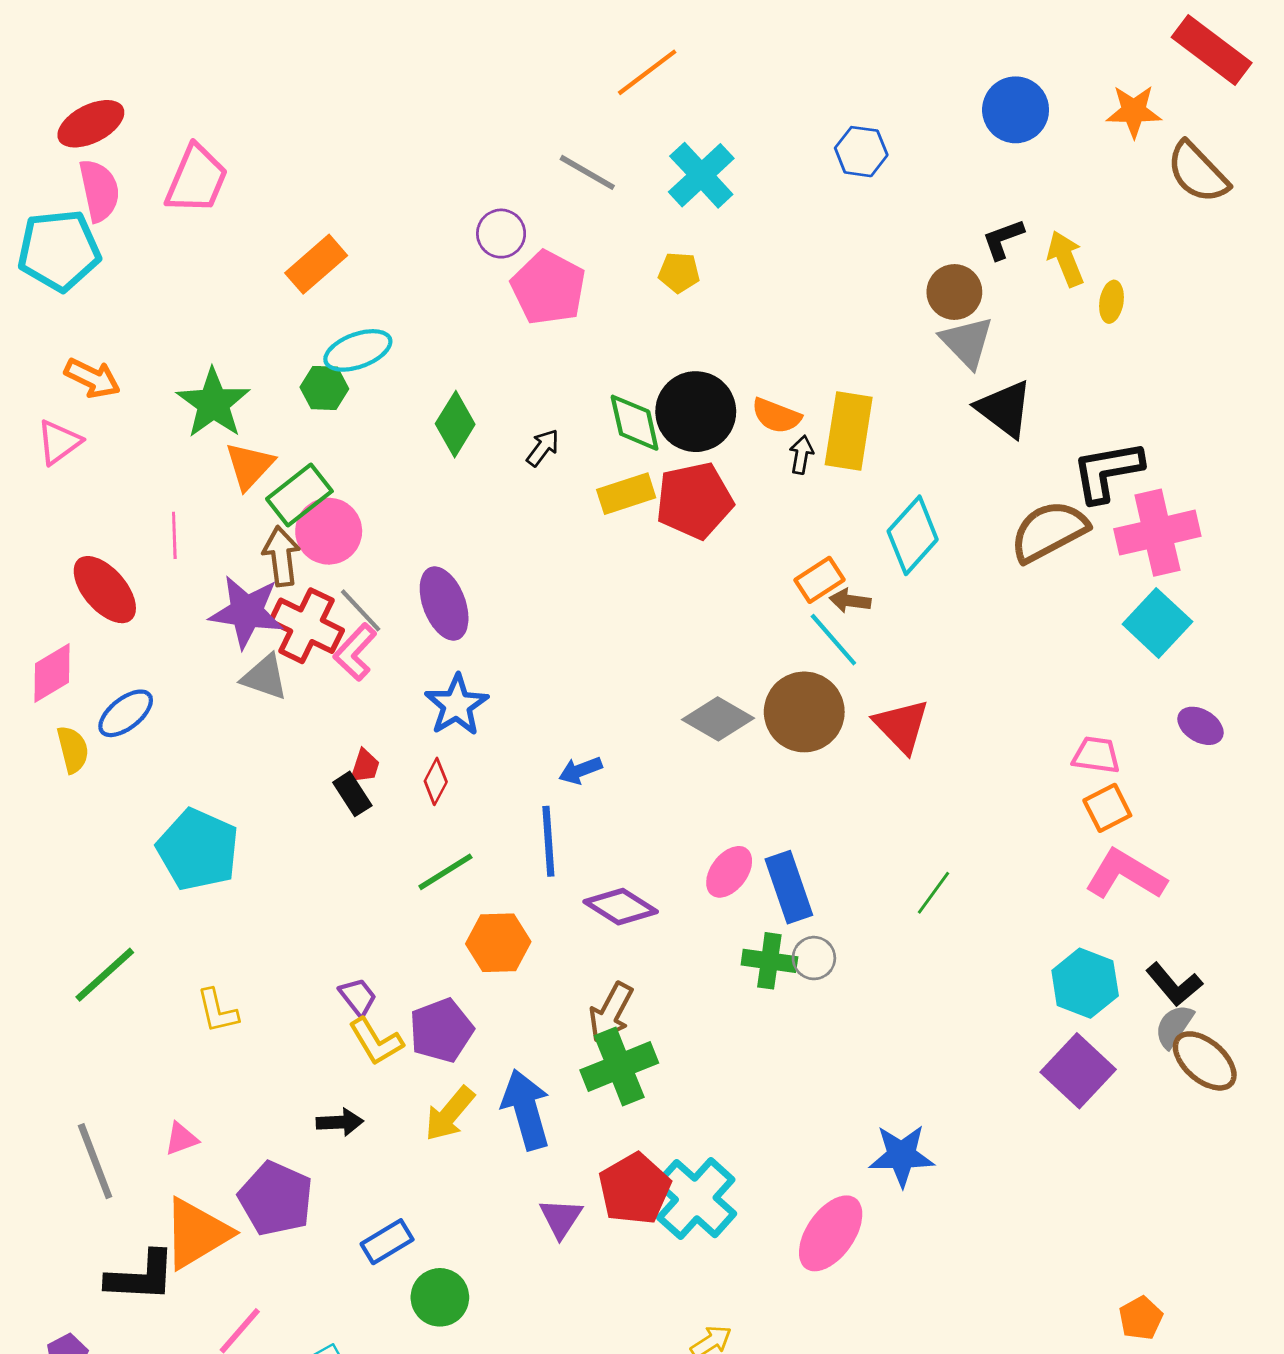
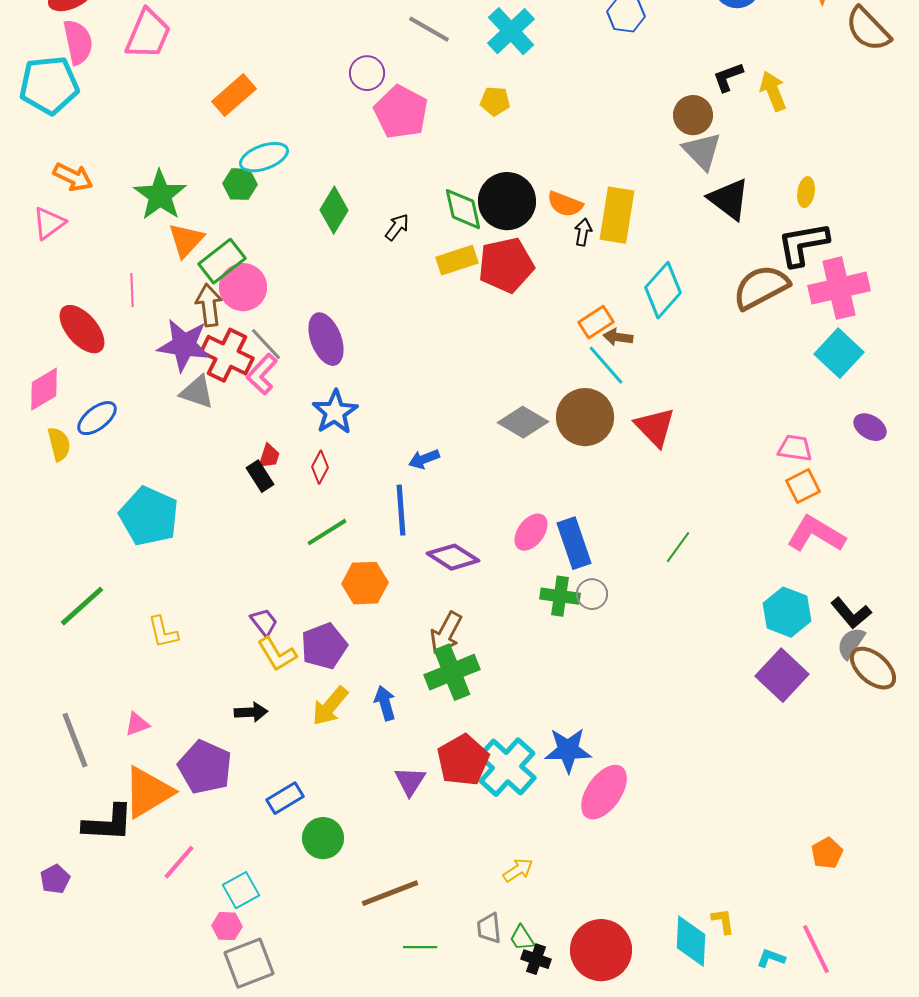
yellow ellipse: (1112, 302) -> (806, 192), moved
blue arrow: (526, 1110) -> (385, 703), size x0.6
blue star: (902, 1155) -> (568, 750), moved

